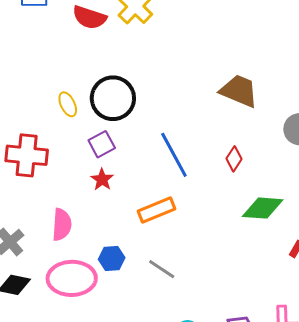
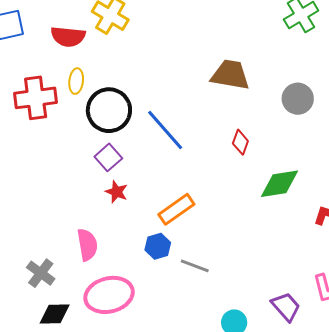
yellow ellipse: (68, 104) -> (76, 81), moved, turned 45
red cross: (27, 155) -> (36, 98), moved
blue line: (174, 155) -> (165, 130), moved
blue hexagon: (112, 258) -> (158, 246), moved

